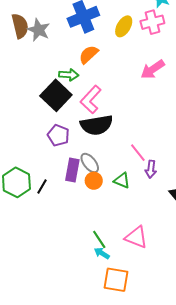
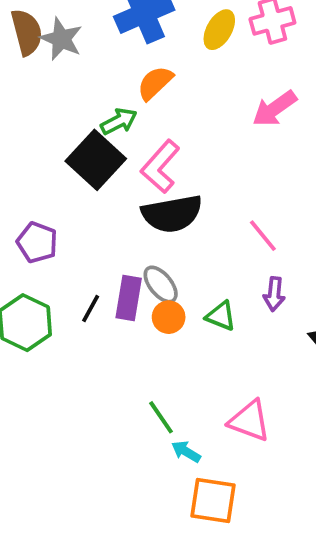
green arrow: (69, 75) -> (119, 121), turned -30
purple pentagon: (58, 135) -> (37, 242), moved
pink line: (138, 153) -> (263, 236), moved
black line: (42, 186) -> (91, 309), moved
green line: (99, 239) -> (161, 417), moved

